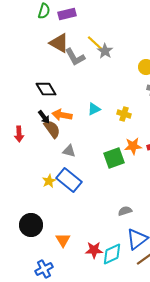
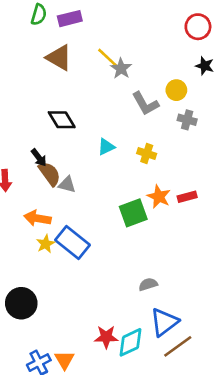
gray L-shape: (75, 57) -> (145, 104), moved
black diamond: (46, 89) -> (62, 120), moved
orange arrow: (62, 115) -> (37, 218), moved
orange star: (133, 146) -> (159, 197), turned 30
gray triangle: (69, 151) -> (67, 185), moved
orange triangle: (63, 240) -> (64, 360), moved

